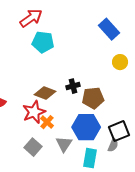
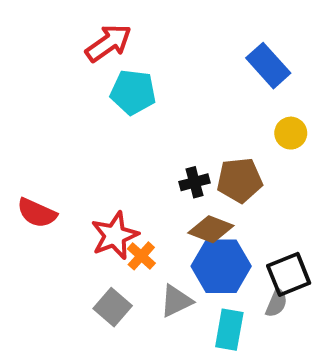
brown diamond: (45, 93) -> (211, 229), moved
brown pentagon: (93, 98) -> (240, 180), moved
gray triangle: (64, 144) -> (176, 301), turned 30

